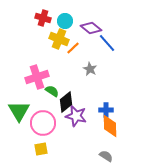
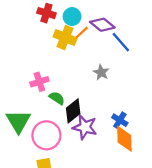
orange line: (73, 48) -> (81, 33), moved
pink cross: (37, 77) -> (39, 82), size x0.7
blue cross: (106, 110) -> (120, 120), turned 32

